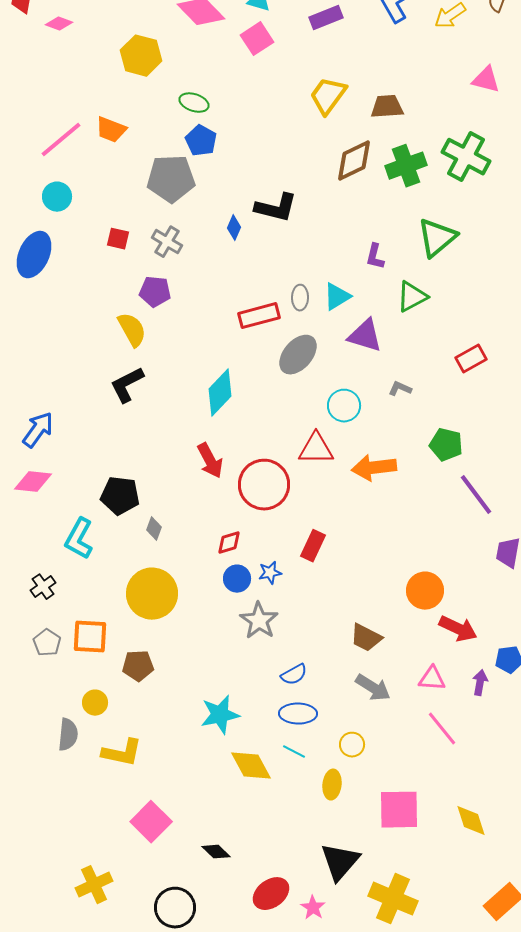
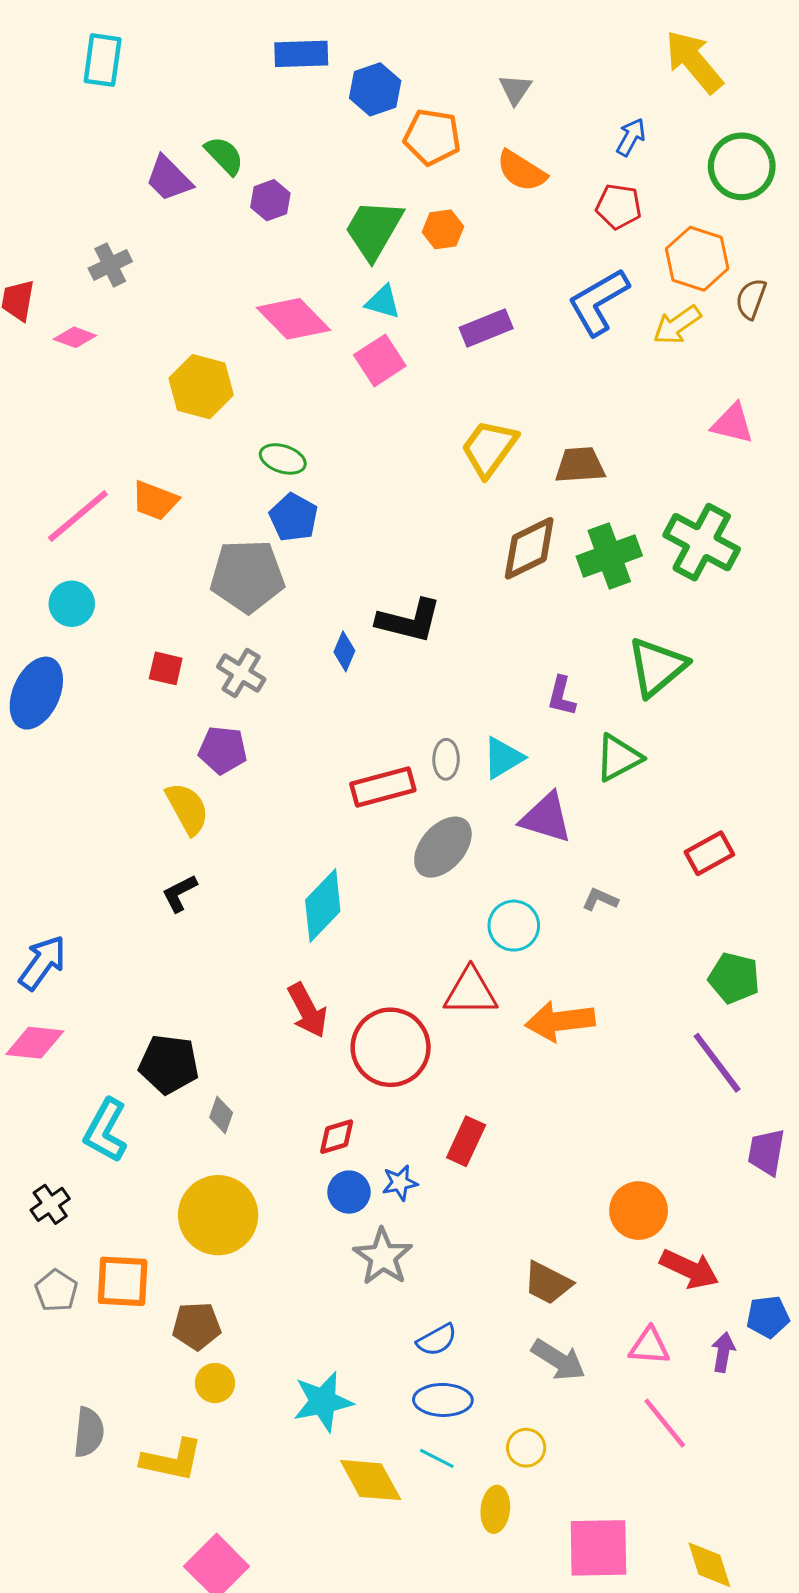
black L-shape: (127, 385) -> (180, 893), size x0.7
green pentagon: (446, 445) -> (734, 978), moved
yellow circle: (95, 703) -> (215, 1383), moved

